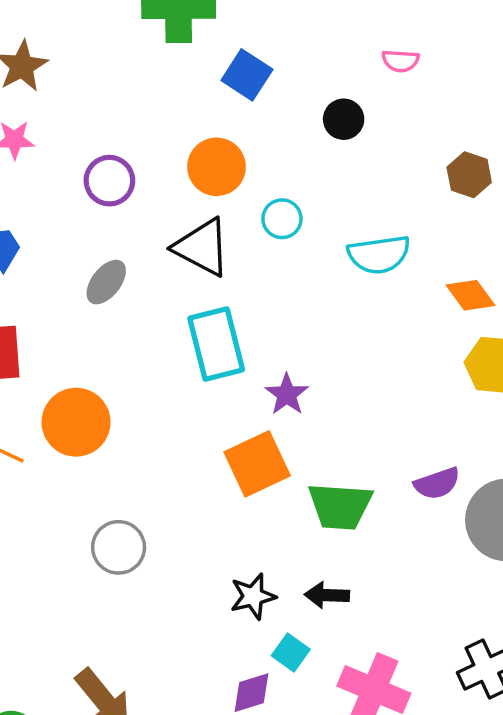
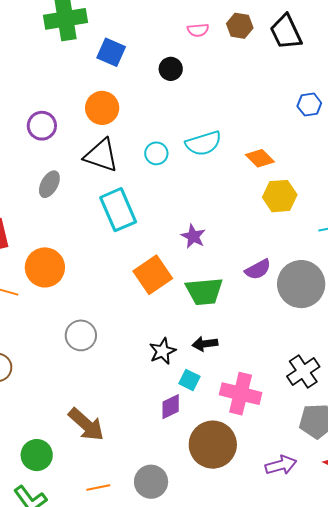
brown hexagon: (469, 175) -> (240, 26), moved
cyan circle: (282, 219) -> (156, 153), moved
purple star: (287, 394) -> (193, 236), moved

